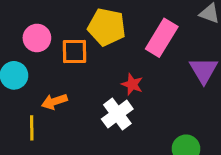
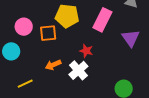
orange arrow: (54, 102) -> (53, 65), moved
yellow line: (32, 128) -> (25, 84), turned 70

